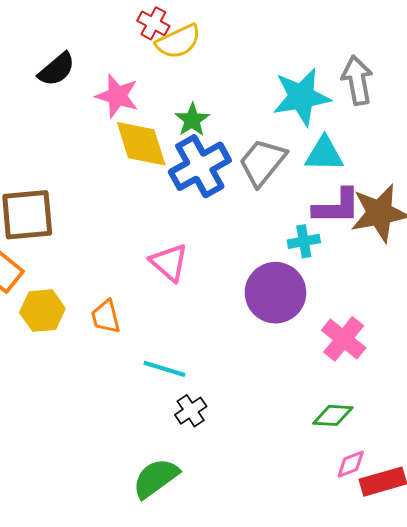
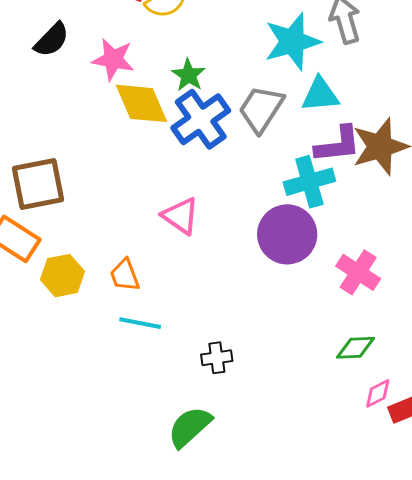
cyan cross: (304, 241) -> (309, 182), size x1.6
cyan line: (164, 369) -> (140, 323), moved
black cross: (191, 411) -> (217, 358), turned 32

